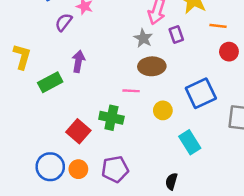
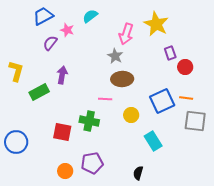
orange line: (218, 26) -> (186, 98), moved
purple rectangle: (176, 34) -> (170, 53), moved
red square: (78, 131) -> (62, 132), turned -30
blue circle: (50, 167) -> (16, 142), moved
orange circle: (78, 169) -> (65, 171), moved

